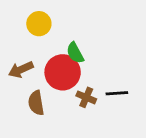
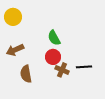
yellow circle: (39, 24) -> (13, 17), moved
red circle: (63, 72) -> (53, 57), moved, size x0.6

